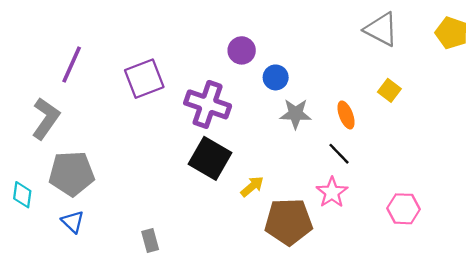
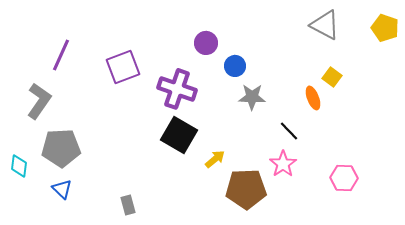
orange ellipse: (346, 115) -> (313, 98), moved

